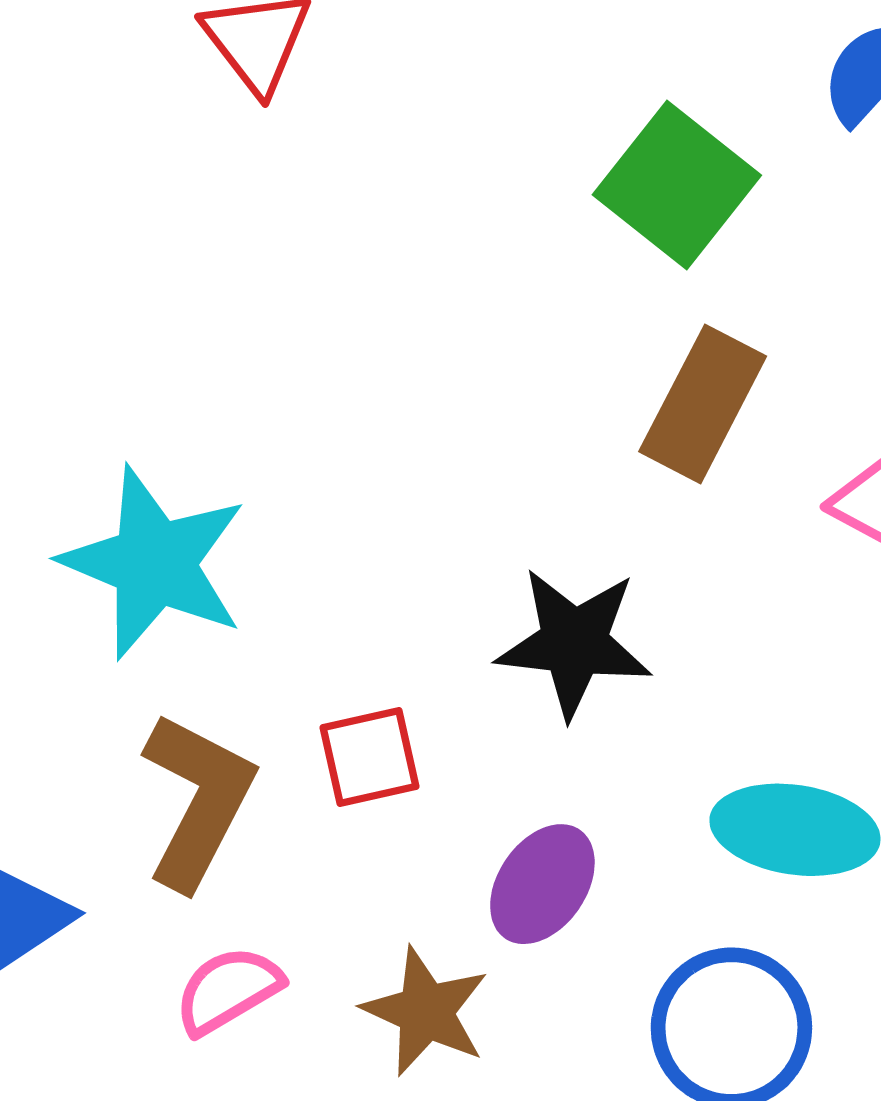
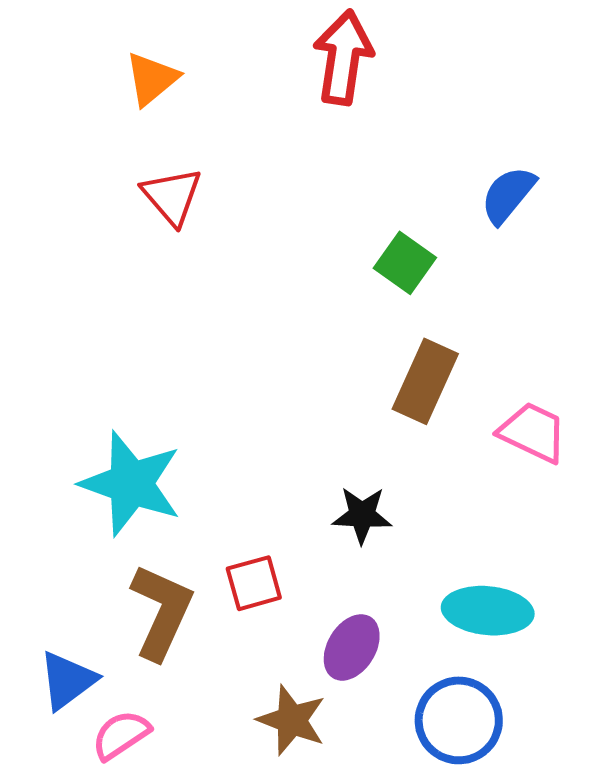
green square: (677, 185) -> (405, 263), size x0.7
black star: (574, 643) -> (362, 515), size x0.7
pink semicircle: (228, 990) -> (121, 735), moved

